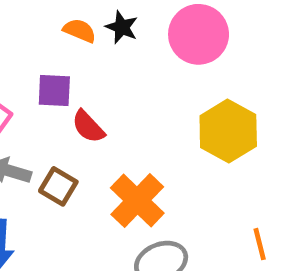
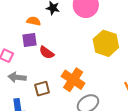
orange semicircle: (80, 31) -> (34, 21), moved
brown square: (58, 186) -> (42, 89), moved, turned -35

